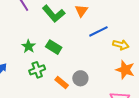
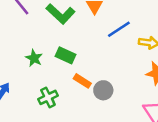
green cross: (37, 70) -> (48, 97), moved
orange rectangle: (62, 83) -> (82, 81), moved

